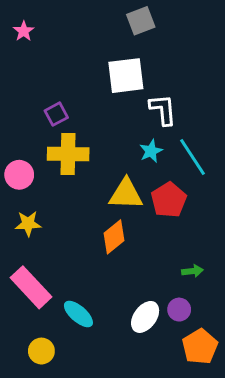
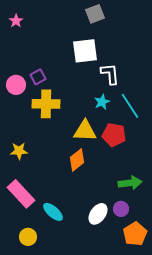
pink circle: (19, 175) -> (16, 85), moved
red pentagon: (169, 200) -> (114, 135), turned -30
green arrow: (192, 271) -> (130, 183), size x1.6

